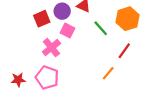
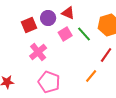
pink square: (67, 30) -> (65, 34), moved, turned 32
pink pentagon: (47, 78) -> (49, 82), moved

